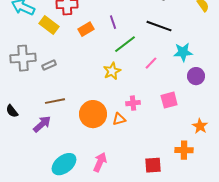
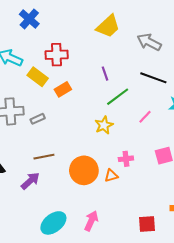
orange rectangle: (86, 29) -> (63, 89), moved

